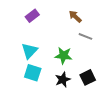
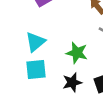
cyan square: (33, 73) -> (36, 70), turned -30

